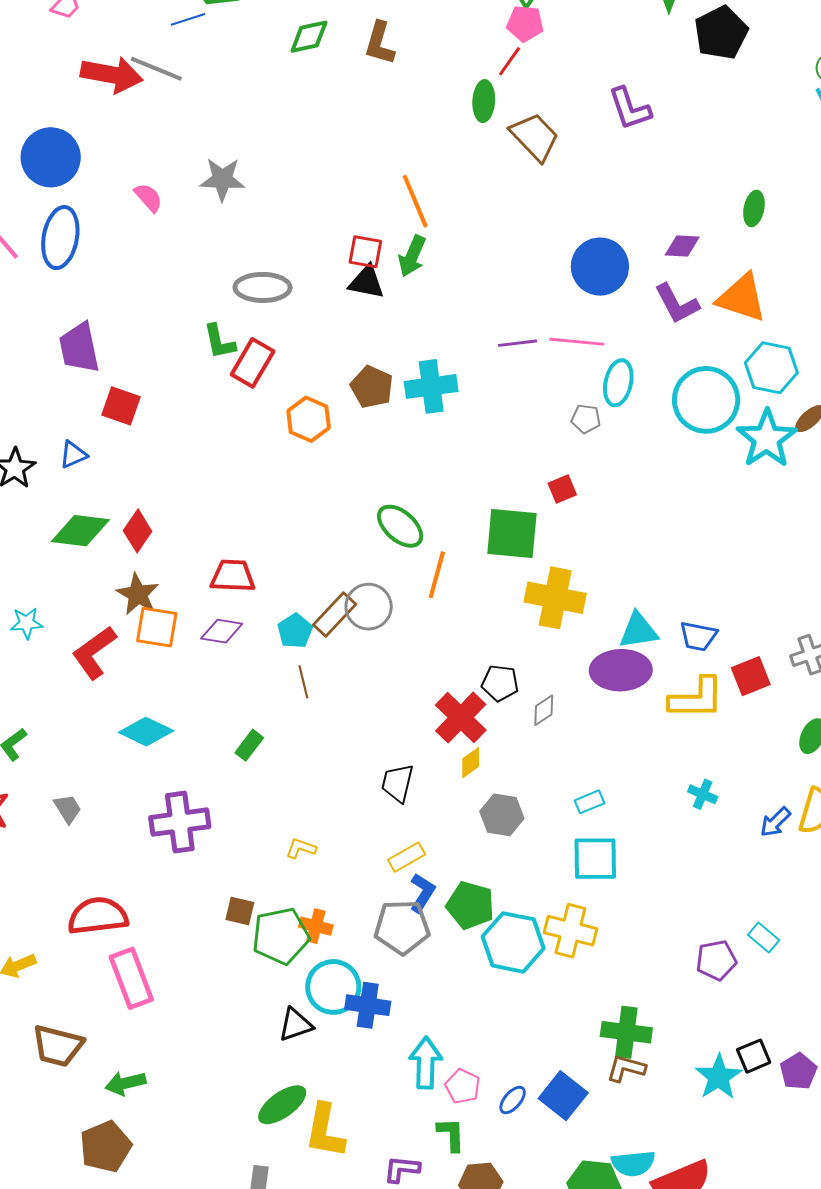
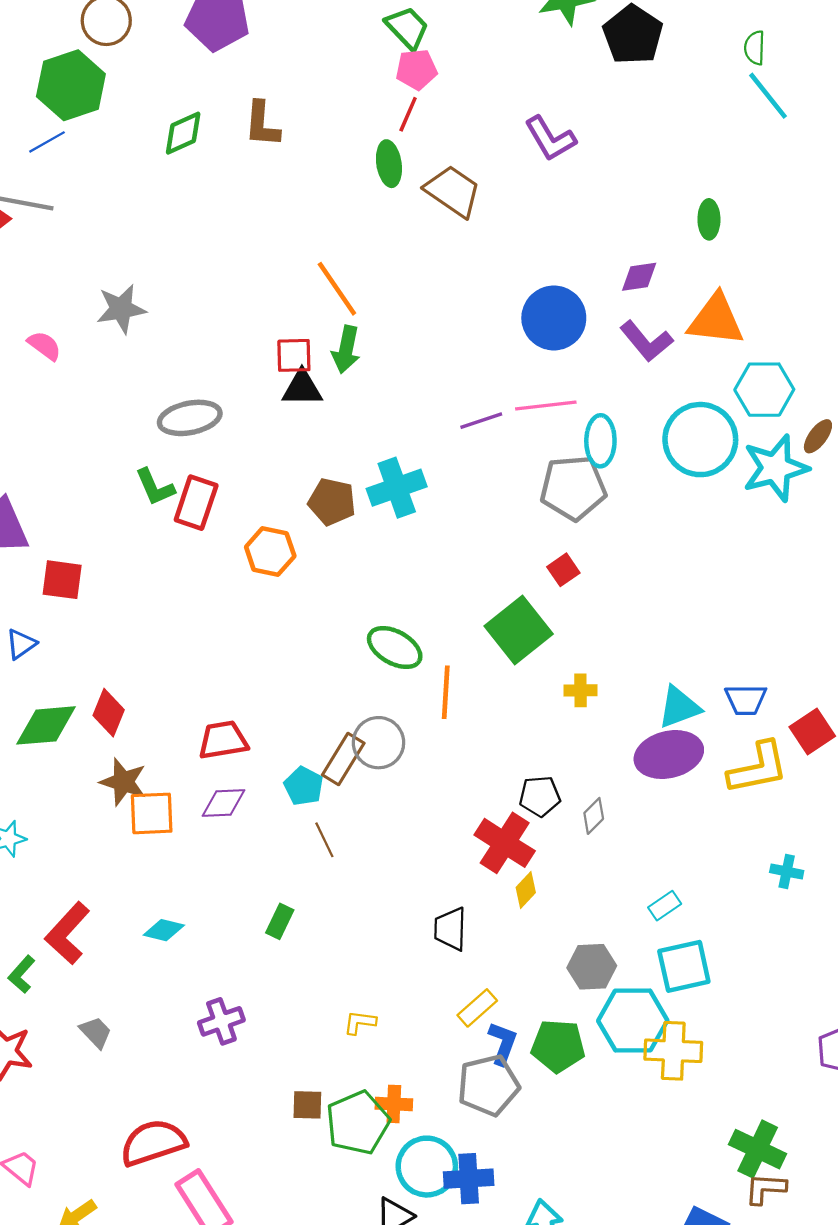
gray pentagon: (586, 419) -> (573, 488), size x2.0
cyan star: (767, 439) -> (776, 468), turned 30
green square: (512, 534) -> (519, 630), turned -32
yellow cross: (555, 598) -> (581, 690), size x0.5
red L-shape: (94, 652) -> (67, 933), moved
cyan diamond: (146, 732) -> (164, 930), size x0.7
gray hexagon: (502, 815) -> (592, 967), moved
purple cross: (180, 822) -> (221, 1021), size x0.7
cyan hexagon: (513, 942) -> (633, 1021), moved
green cross: (626, 1032) -> (758, 1149), turned 30

